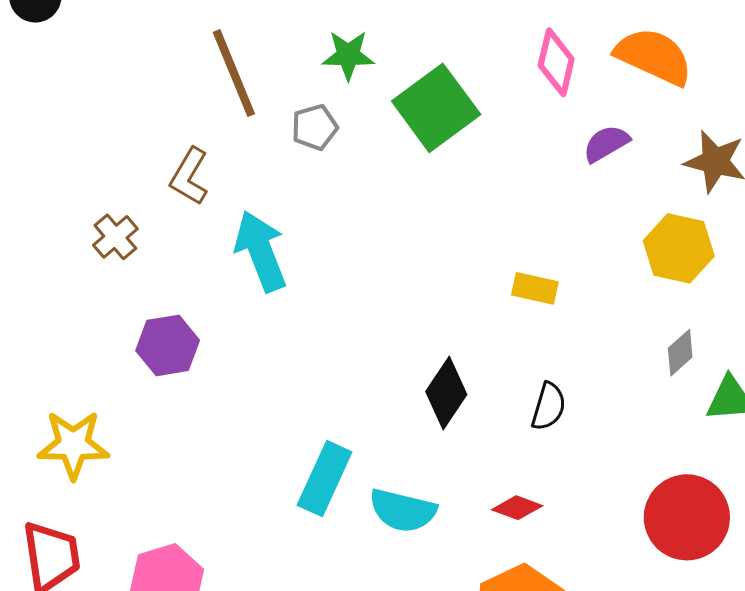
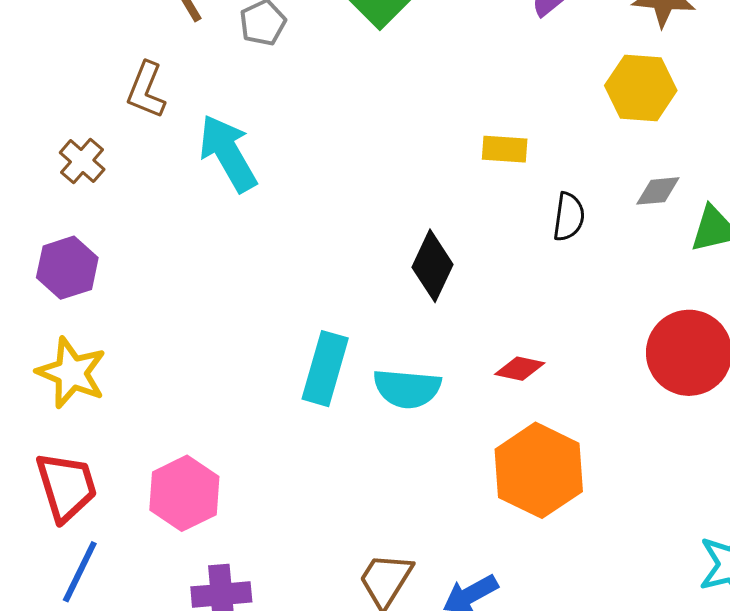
purple hexagon: (168, 345) -> (67, 268), moved
gray diamond: (680, 353) -> (658, 191), turned 45
black semicircle: (549, 406) -> (569, 217), moved
yellow star: (73, 445) -> (71, 373), turned 30

